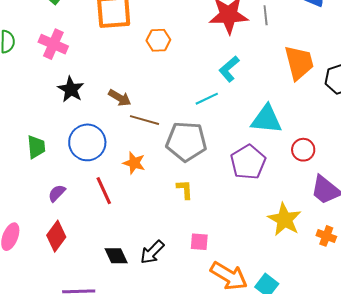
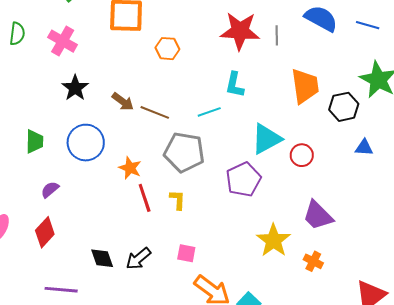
cyan L-shape: (229, 69) -> (235, 85), turned -44
cyan triangle: (267, 119) -> (266, 139), turned -40
brown line: (145, 120) -> (155, 112), moved
red circle: (303, 150) -> (302, 155), moved
red line: (104, 191) -> (145, 198), moved

